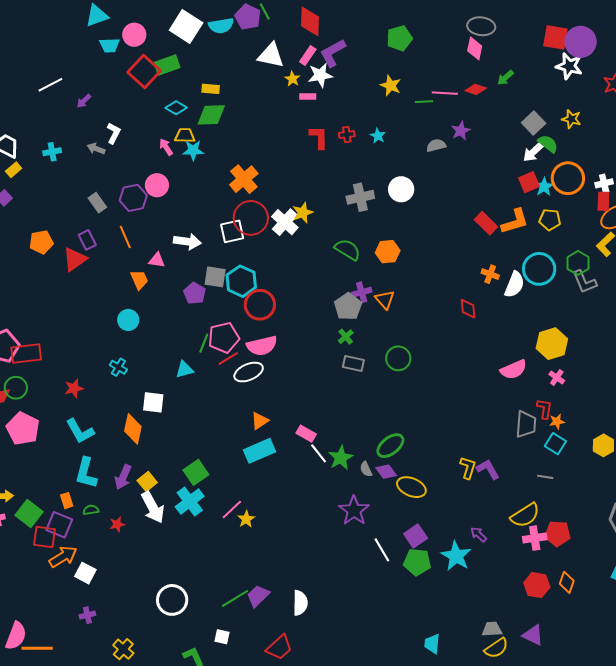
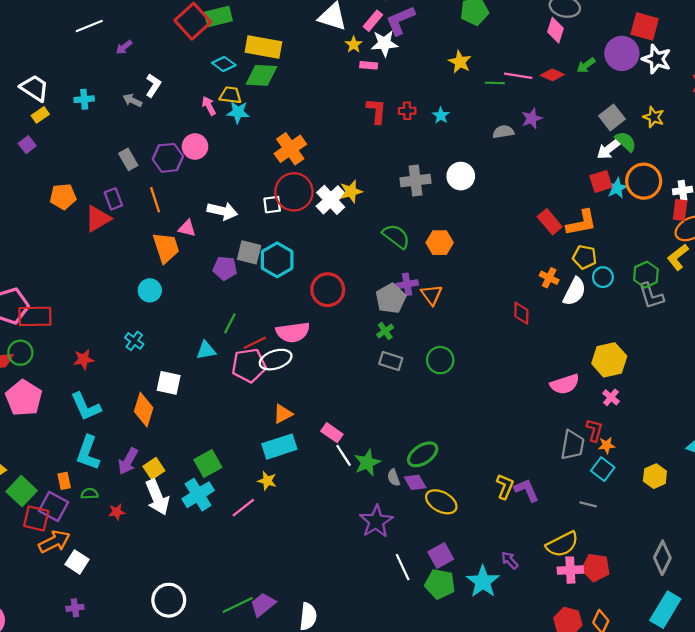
purple circle: (581, 42) -> (622, 53), moved
yellow rectangle: (211, 89) -> (263, 47), size x1.8
yellow pentagon: (550, 220) -> (585, 257), moved
white square: (232, 231) -> (272, 205), size x0.7
cyan circle: (539, 269) -> (603, 277), size x0.6
orange trapezoid: (139, 280) -> (166, 248), size x1.4
purple pentagon: (195, 293) -> (225, 268), turned -30
red circle: (260, 305) -> (328, 290), moved
pink pentagon: (224, 338) -> (249, 365), moved
yellow star: (246, 519) -> (267, 481), moved, turned -30

